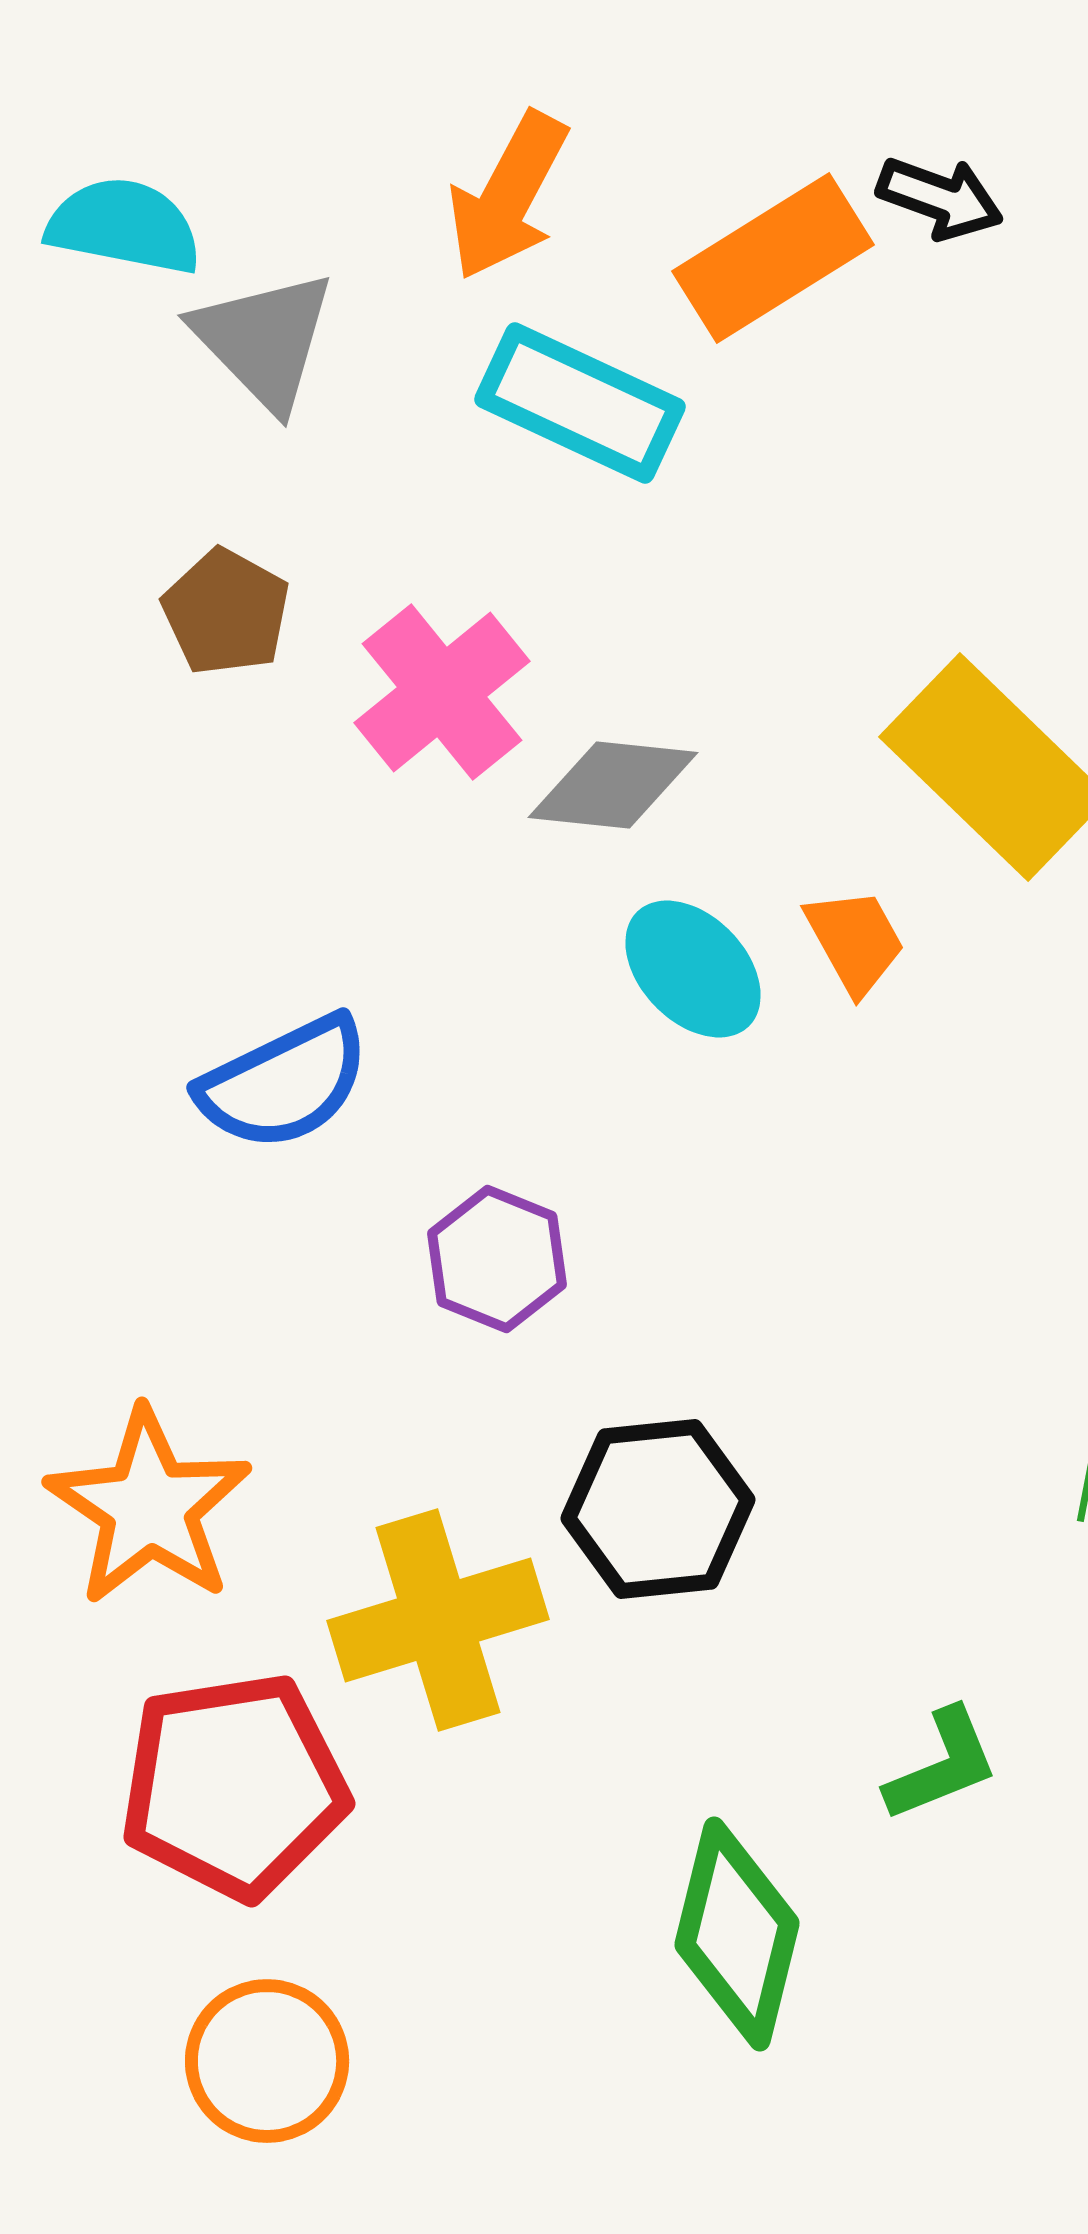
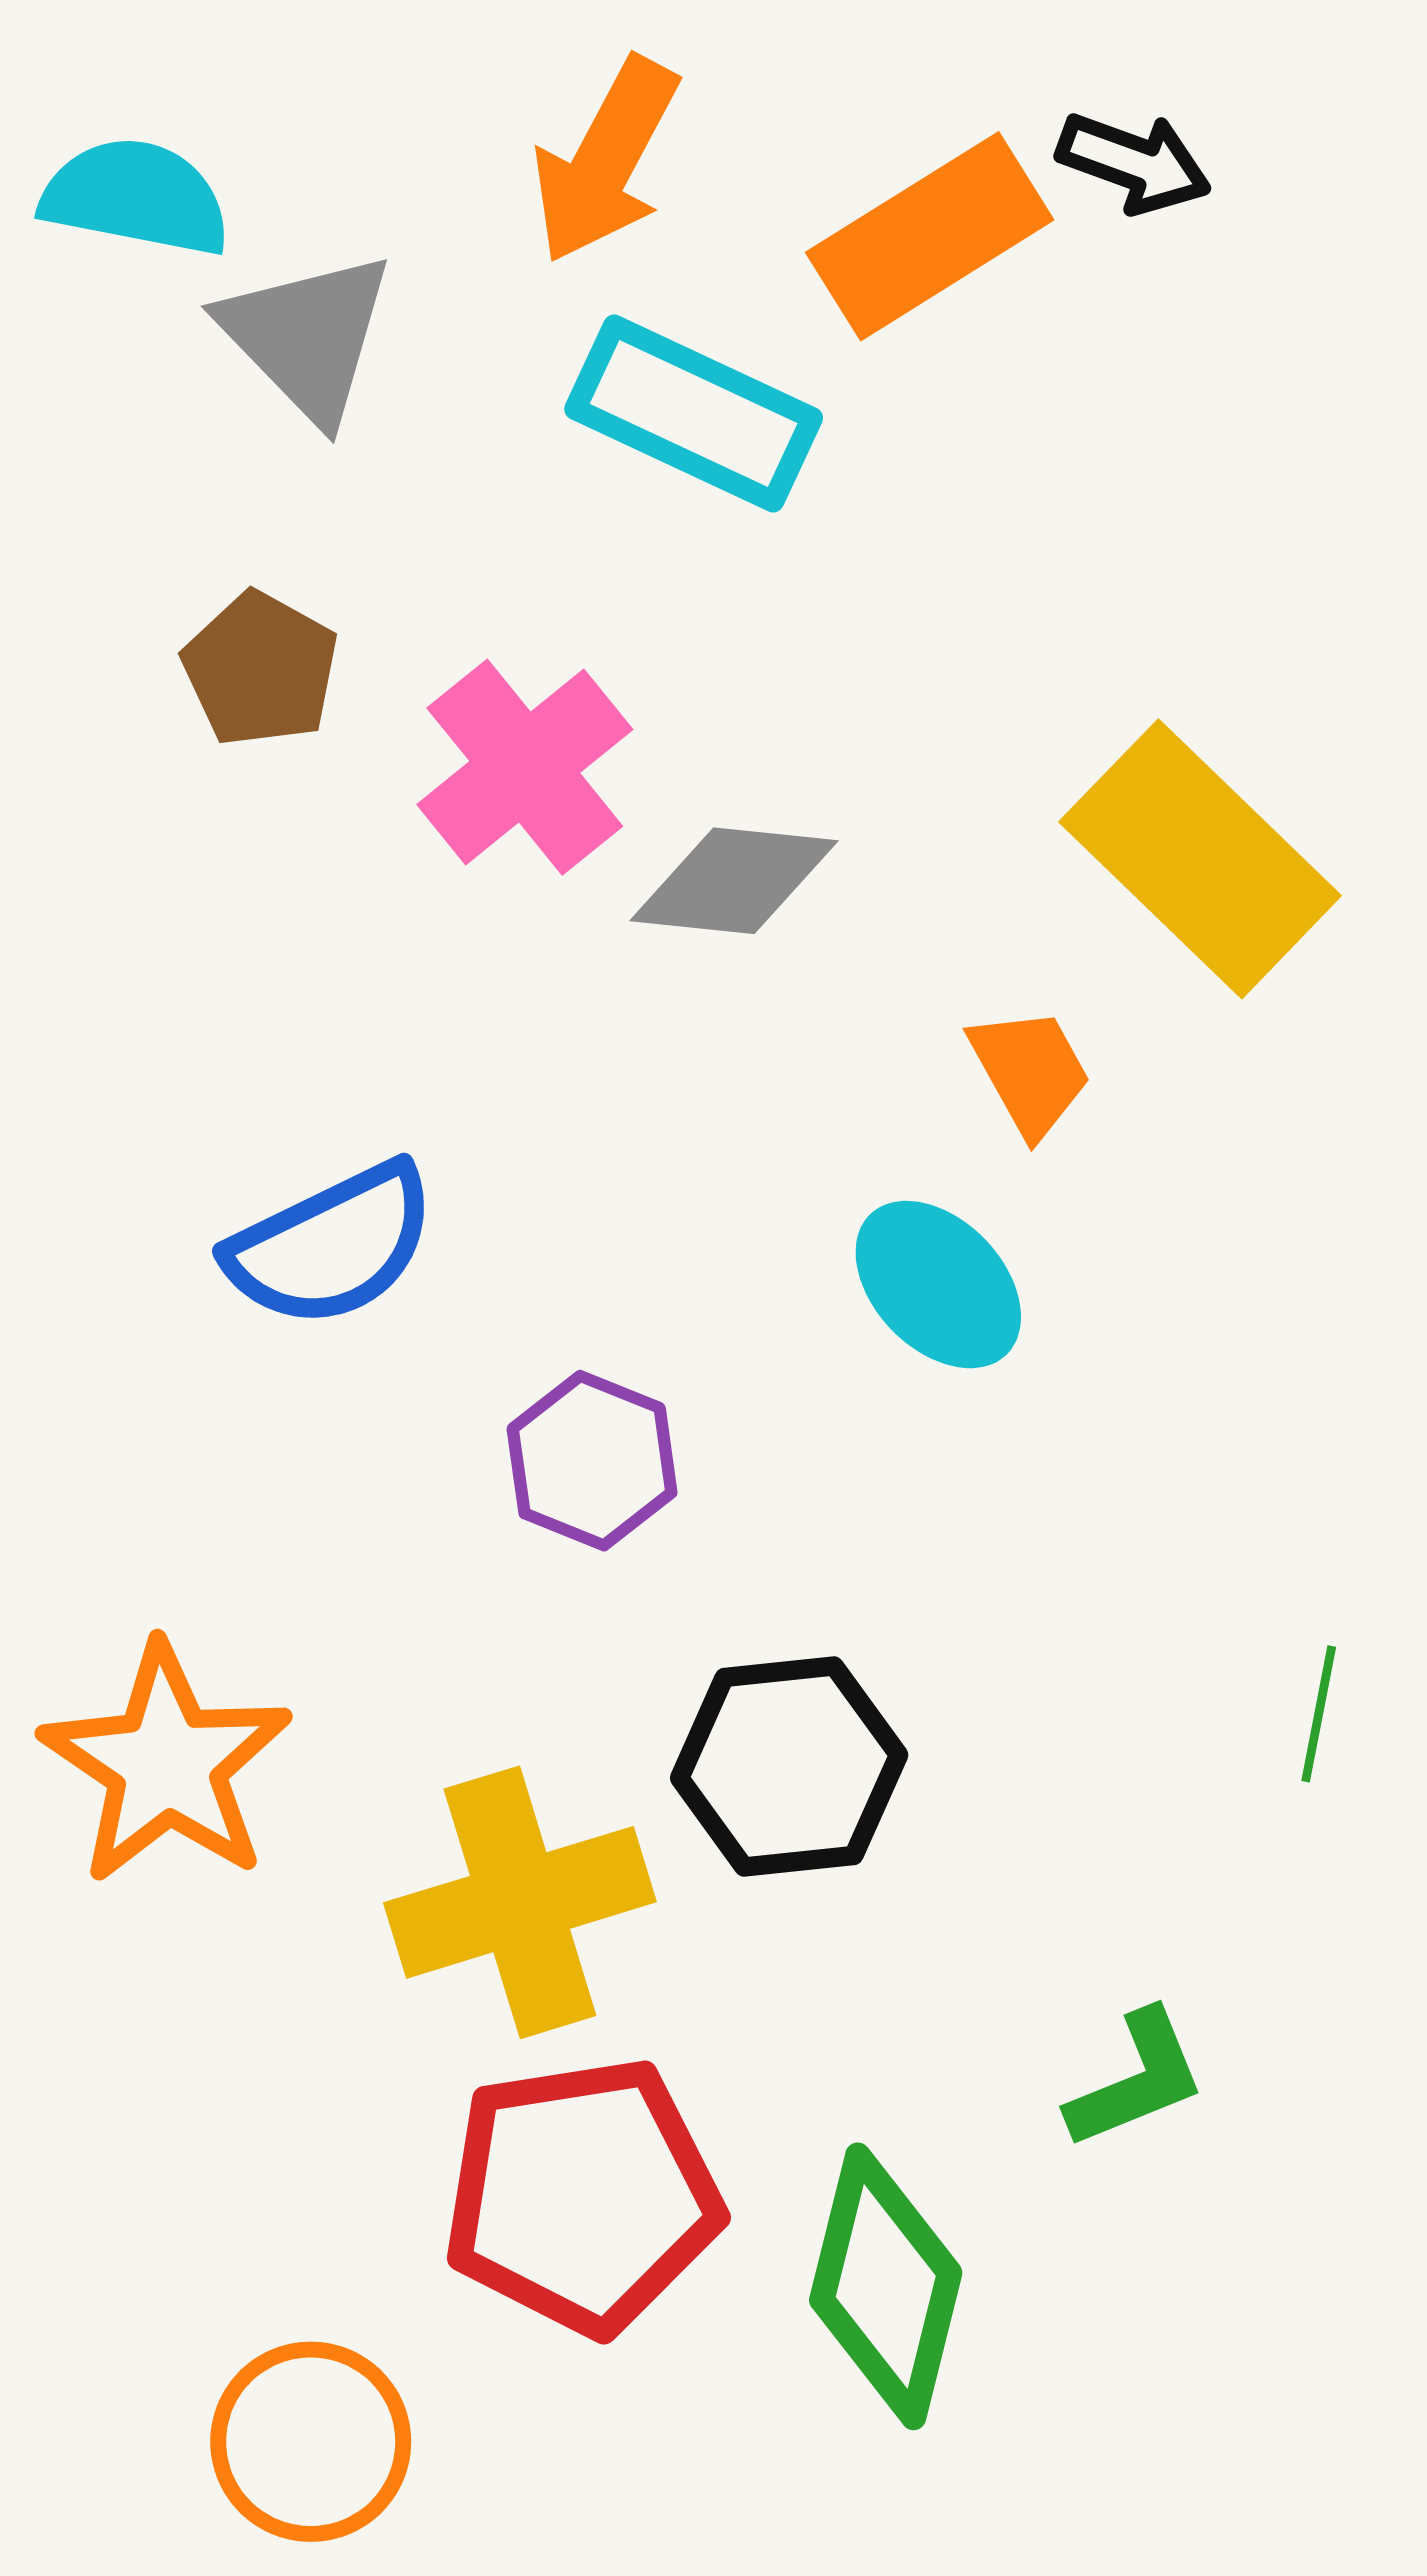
cyan ellipse: (693, 969) -> (938, 1285), moved
red pentagon: (234, 1786) -> (582, 2196), moved

